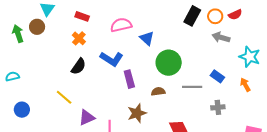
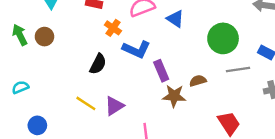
brown circle: (37, 27) -> (44, 37), moved
orange cross: (79, 38) -> (113, 28), moved
green circle: (169, 63) -> (223, 38), moved
brown star: (137, 113) -> (174, 96), moved, turned 30
purple triangle: (87, 117) -> (114, 106), moved

